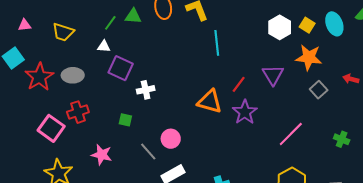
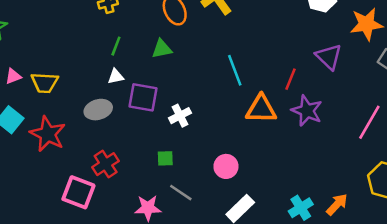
green triangle: (133, 16) -> (162, 49), moved
yellow trapezoid: (63, 32) -> (45, 83), moved
cyan line: (217, 43) -> (235, 70), moved
gray ellipse: (73, 75) -> (98, 110), moved
gray line: (148, 151) -> (181, 193), moved

